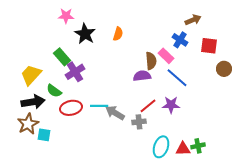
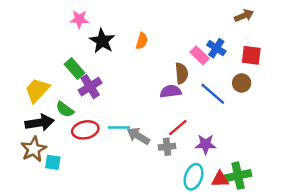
brown arrow: (193, 20) -> (244, 16), moved
pink rectangle: (166, 56) -> (200, 55), moved
brown circle: (224, 69) -> (242, 83), moved
purple star: (171, 105) -> (206, 144), moved
green cross: (198, 146) -> (238, 176), size x1.5

